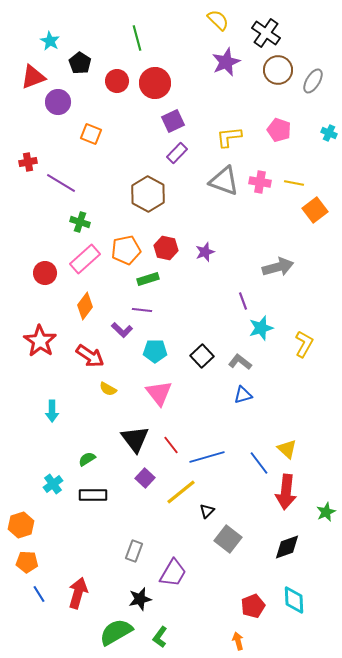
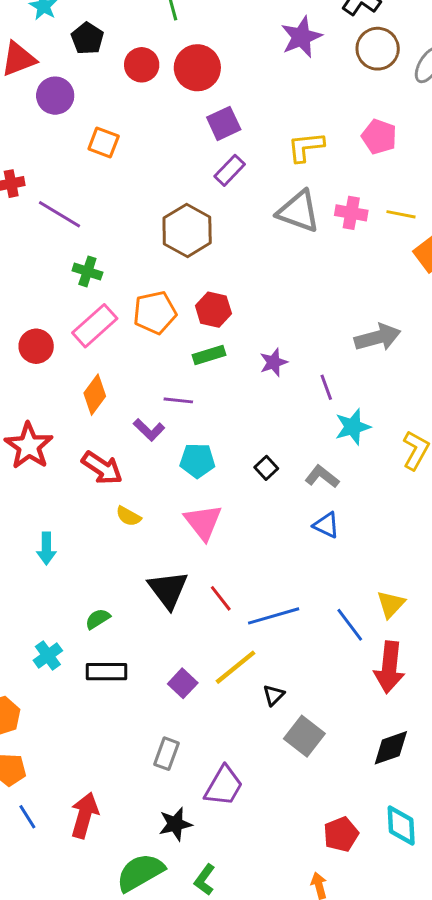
purple star: (205, 252) -> (274, 362), moved
green rectangle: (148, 279) -> (209, 355), moved
black square: (202, 356) -> (266, 468), size x0.7
blue triangle: (243, 395) -> (326, 525), turned 42
yellow triangle: (287, 449) -> (391, 604), turned 30
purple square: (145, 478) -> (183, 683), moved

